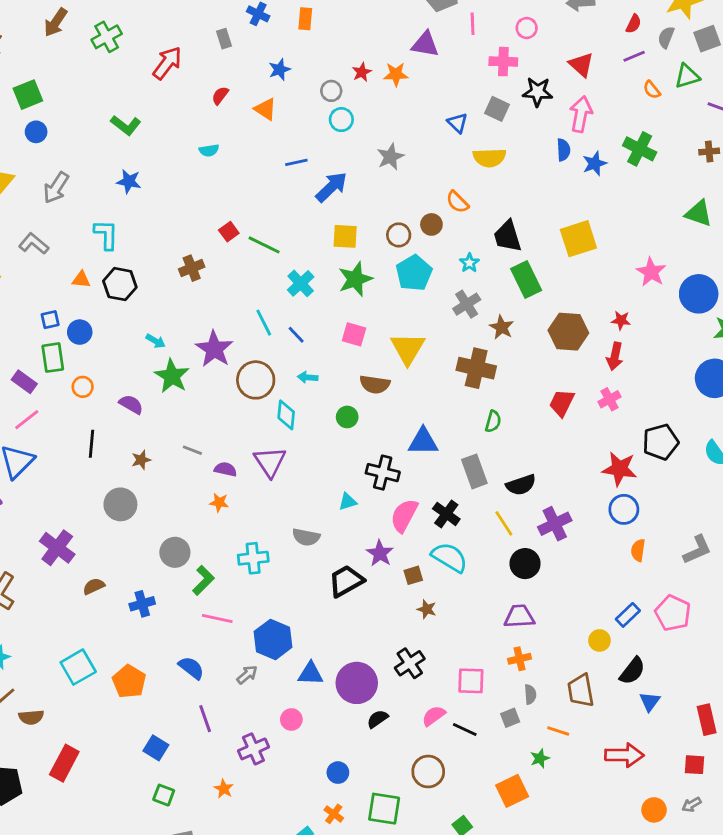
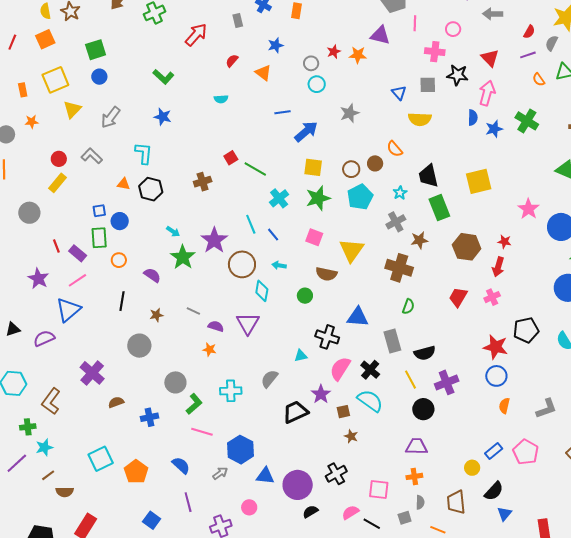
gray square: (497, 109) -> (428, 85), turned -30
brown star: (502, 327) -> (419, 240), turned 30
gray semicircle: (306, 537) -> (269, 379), turned 114

